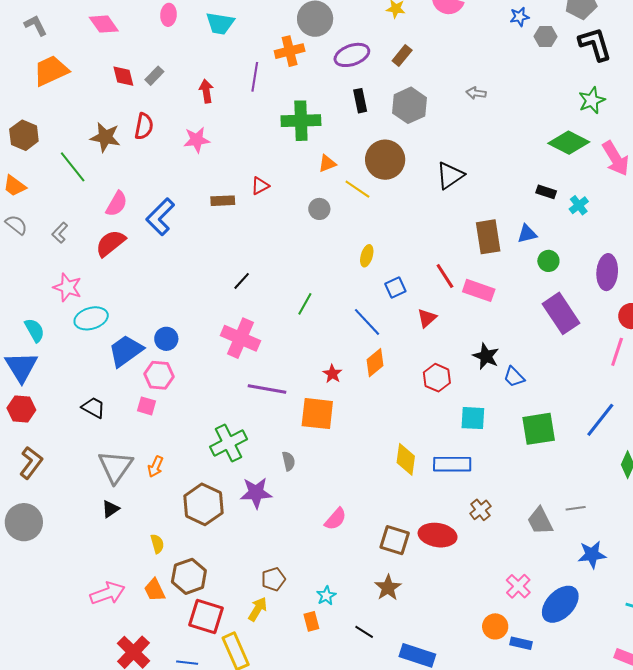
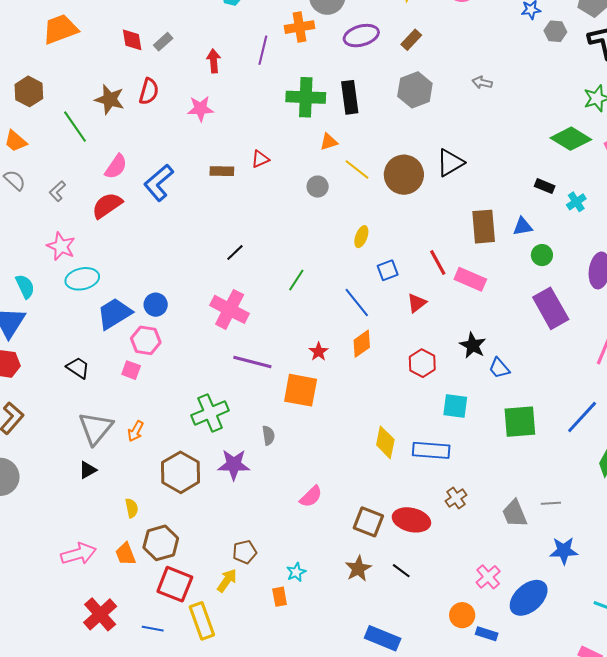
black rectangle: (360, 101) -> (350, 97), moved, size x1.4
brown circle: (385, 160) -> (404, 175), moved
black line: (364, 632) -> (401, 571), moved

